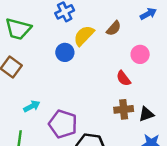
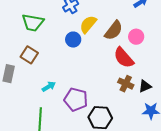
brown semicircle: (114, 28) -> (114, 30), moved, size x1.5
red semicircle: (123, 78) -> (124, 58), size x1.6
brown cross: (124, 109) -> (126, 84), turned 35

